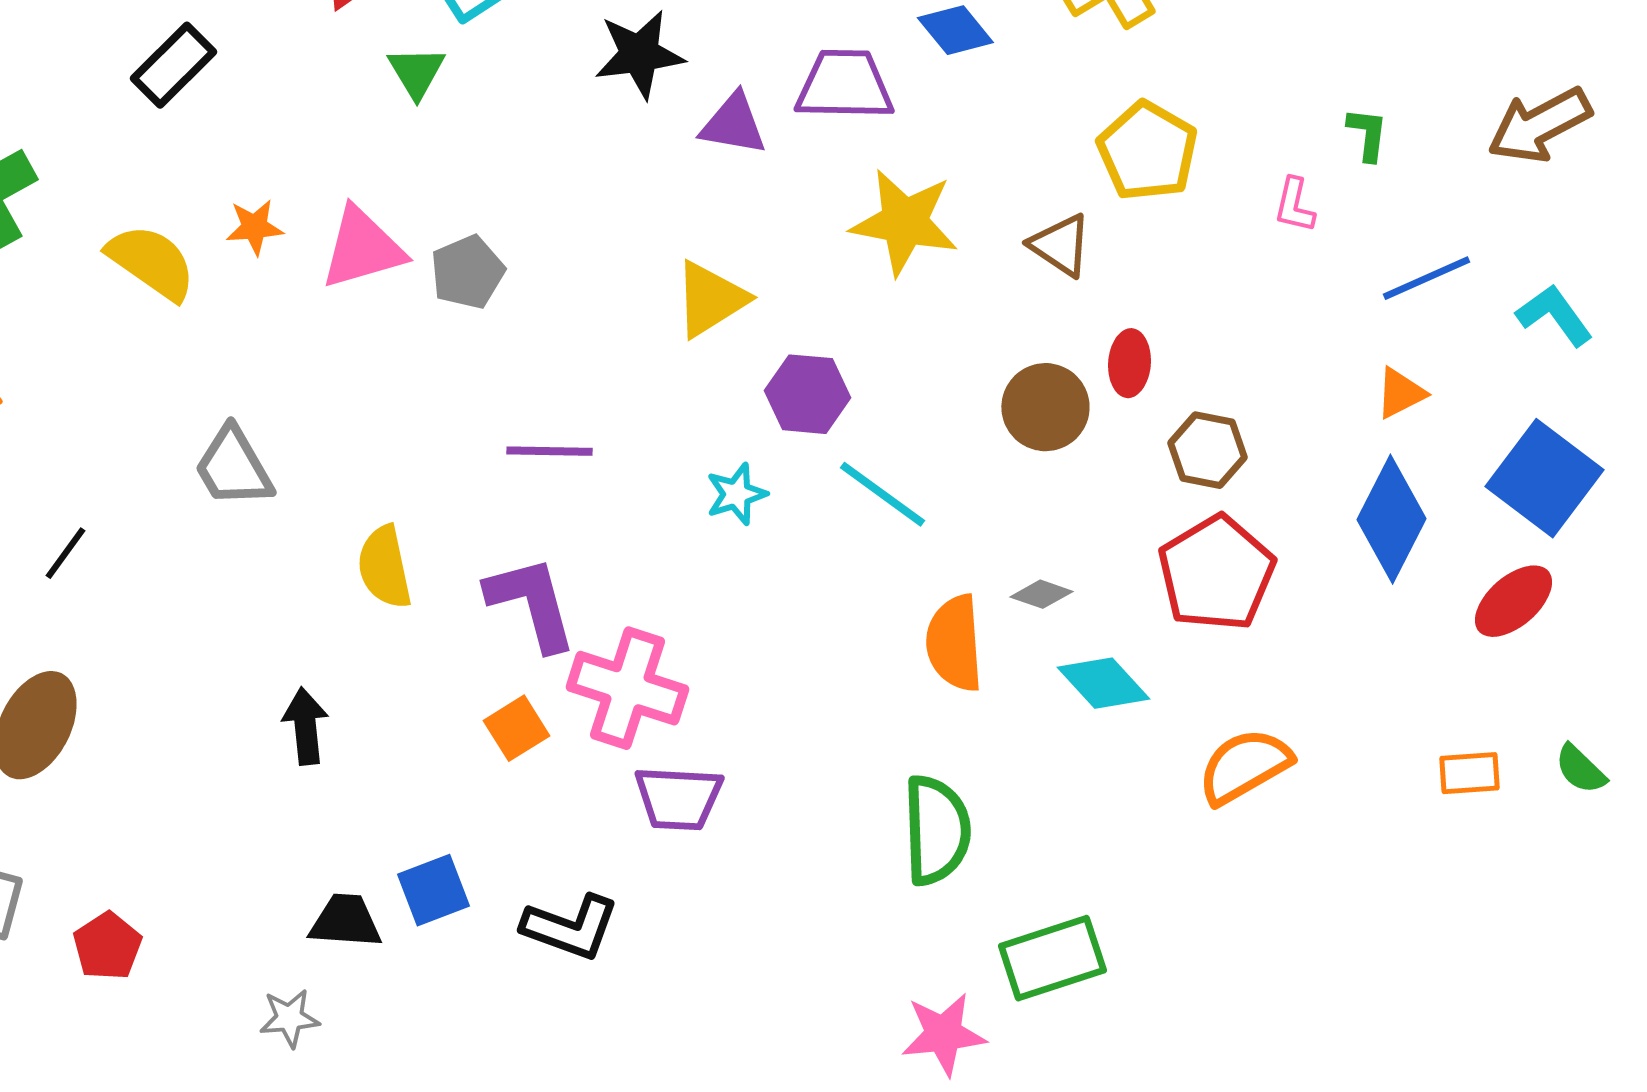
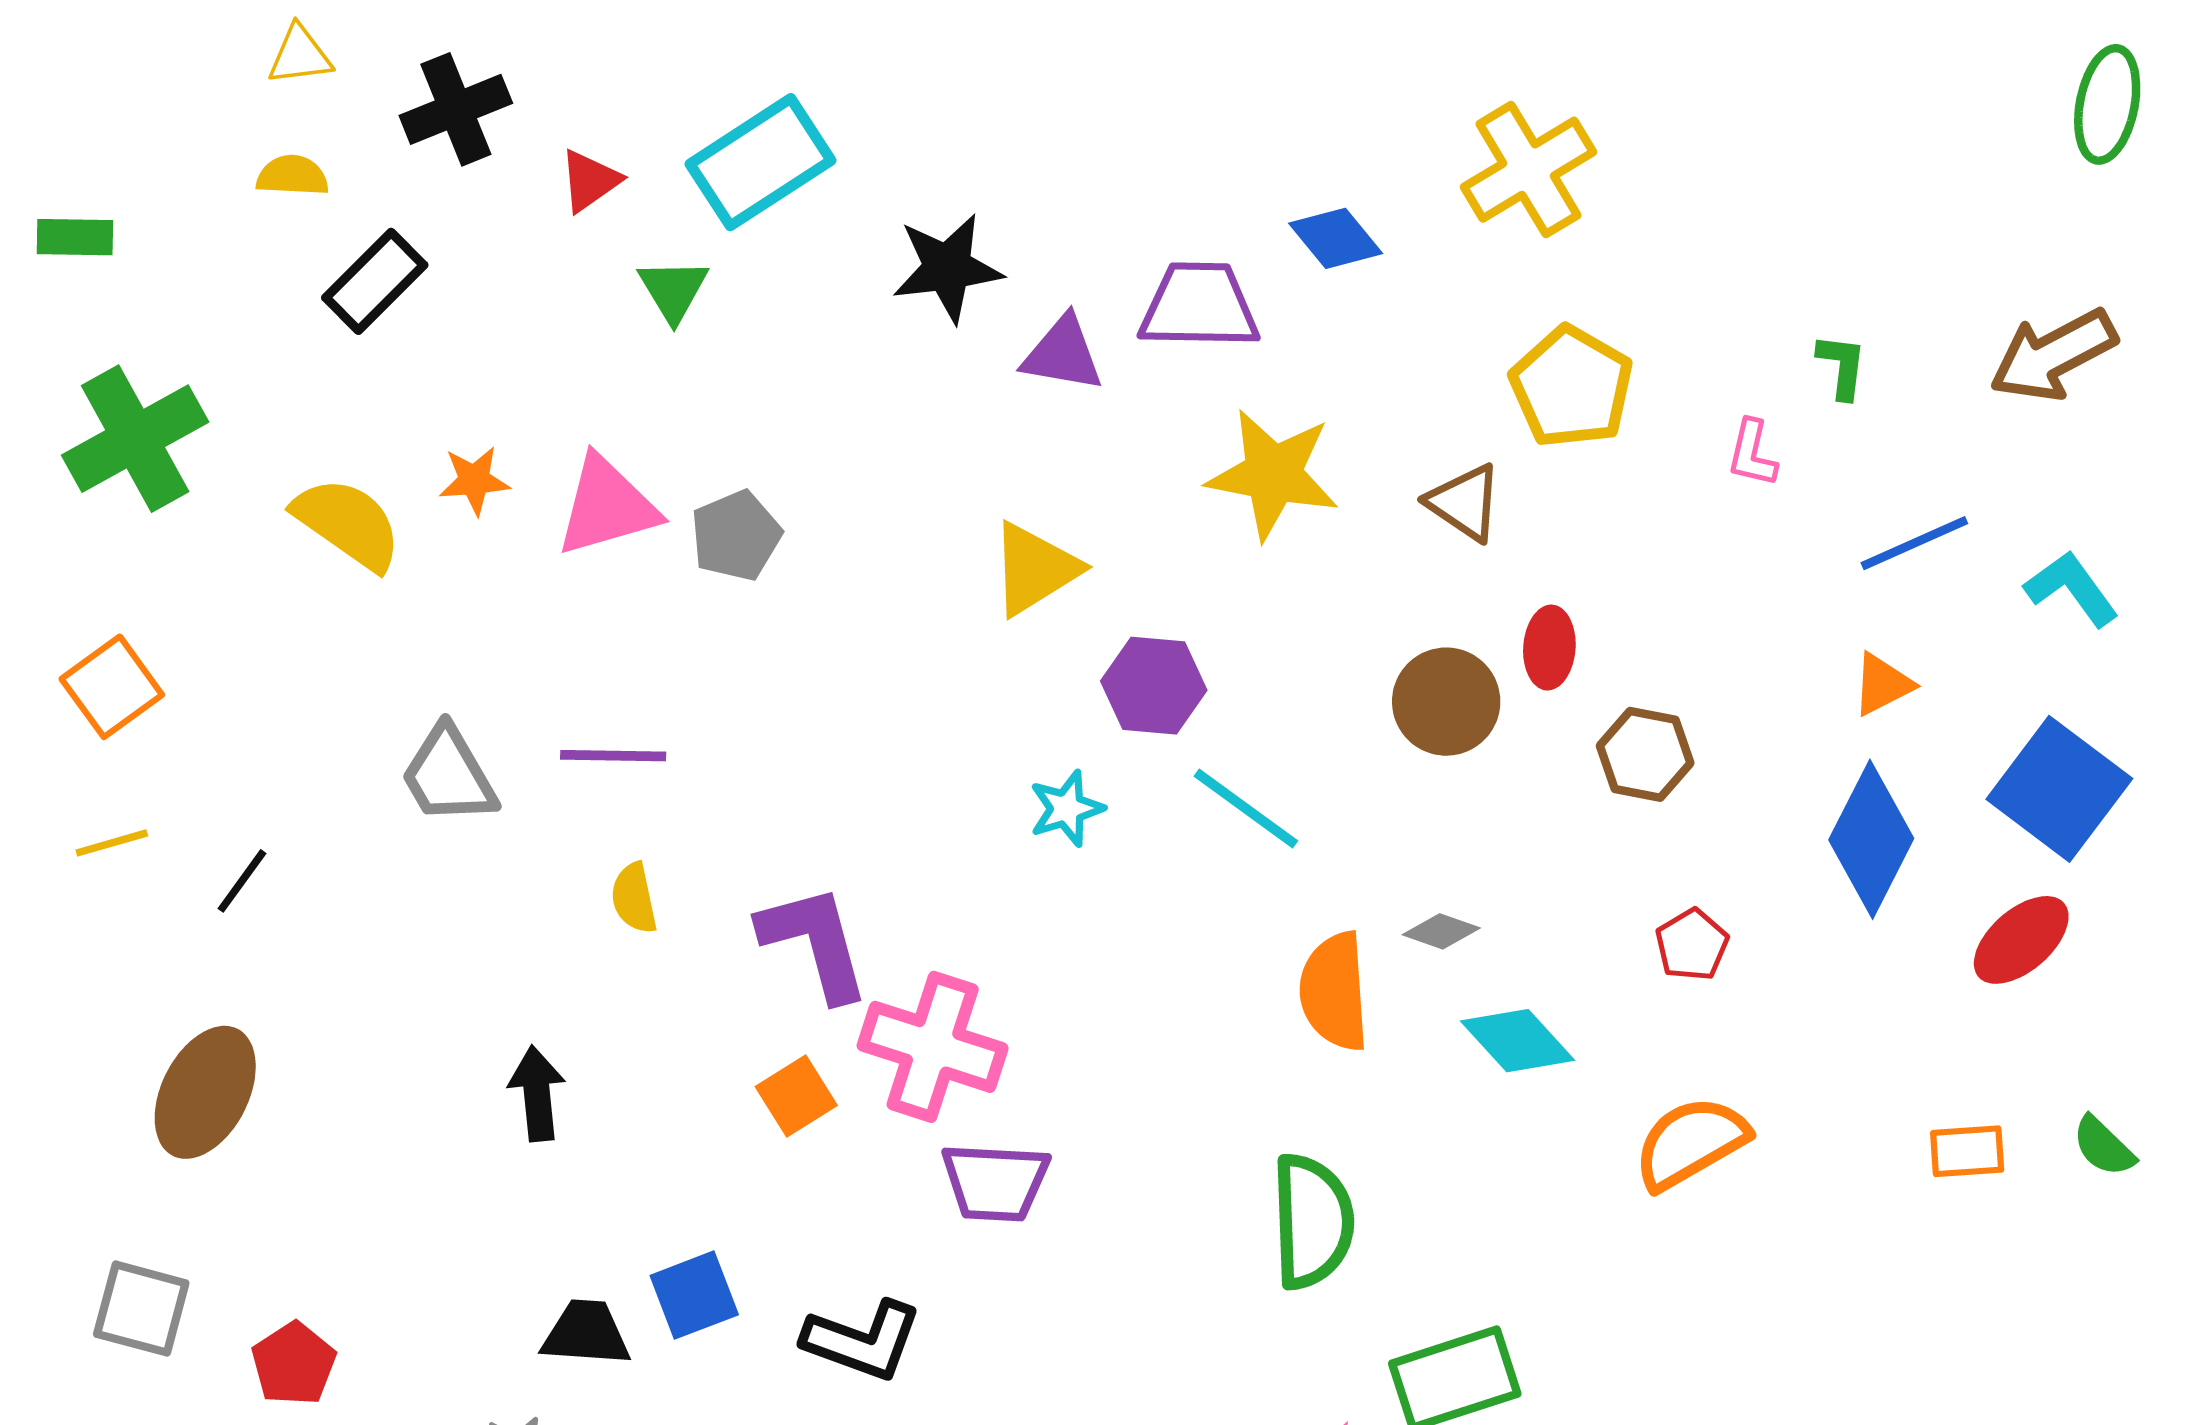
purple line: (549, 451) -> (613, 756), moved
yellow semicircle: (384, 567) -> (634, 898), size x0.7
red pentagon: (1216, 573) -> (1692, 945), moved, size x0.5

